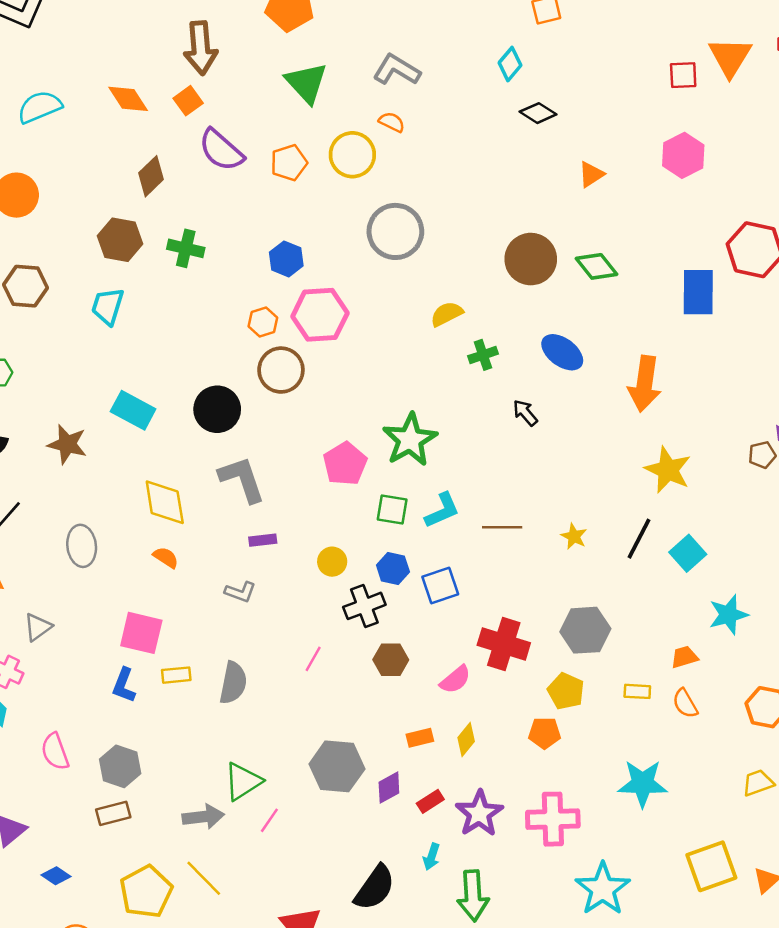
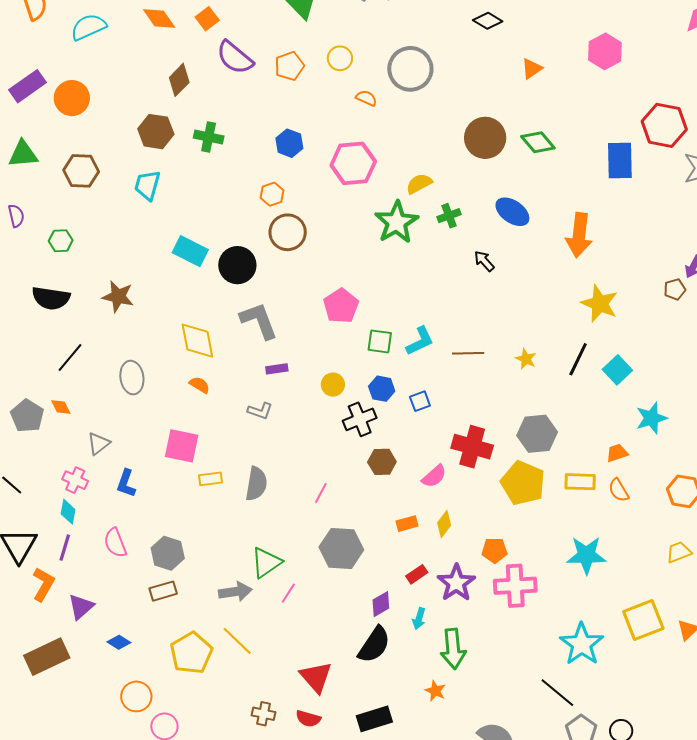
orange semicircle: (392, 122) -> (366, 98), moved
yellow circle: (352, 155) -> (340, 58), size x0.7
gray circle: (395, 231) -> (410, 69), moved
pink hexagon: (320, 315) -> (353, 163), moved
cyan rectangle: (133, 410) -> (190, 251), moved
green star: (410, 440) -> (396, 222), moved
blue square: (440, 585) -> (420, 401), size x0.7
pink line: (313, 659) -> (321, 493), moved
blue L-shape: (124, 685) -> (126, 483), moved
yellow pentagon: (566, 691) -> (523, 483), size x1.5
yellow rectangle: (637, 691) -> (580, 482), size x1.4
orange pentagon: (544, 733) -> (495, 550), moved
purple diamond: (389, 788) -> (381, 604), moved
cyan star: (603, 889) -> (582, 644), moved

